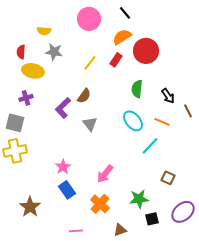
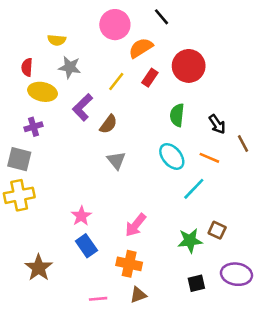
orange semicircle: (122, 37) -> (141, 48), moved
purple L-shape: (63, 108) -> (83, 107), moved
green star: (139, 199) -> (190, 241), moved
orange cross: (100, 204) -> (129, 264), turned -30
purple ellipse: (183, 212) -> (236, 274), turned 50
brown triangle: (120, 230) -> (138, 295), moved

